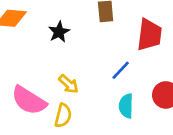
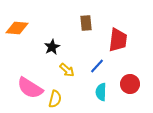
black star: (59, 32) -> (52, 47), moved
yellow arrow: (69, 84) -> (67, 70), moved

